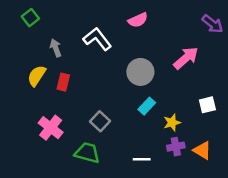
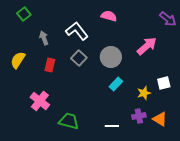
pink semicircle: (138, 20) -> (109, 16), turned -140
yellow semicircle: (37, 76) -> (18, 60), moved
gray square: (100, 121) -> (79, 58), moved
yellow star: (172, 123) -> (144, 93), moved

